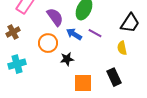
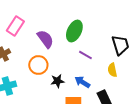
black trapezoid: (130, 23) -> (120, 45), turned -50
blue arrow: (74, 34) -> (82, 82), moved

